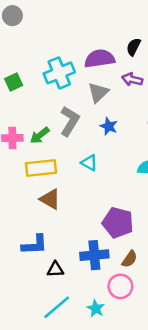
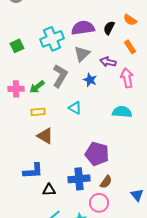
black semicircle: (133, 47) -> (109, 28), moved
purple arrow: (132, 79) -> (108, 62), moved
yellow rectangle: (41, 168) -> (38, 112), size x0.6

